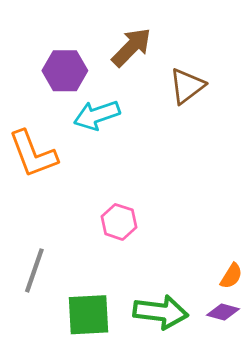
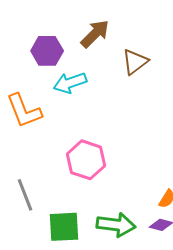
pink hexagon: (119, 222) -> (86, 160), size x1.5
gray line: (34, 270) -> (25, 195), turned -40

